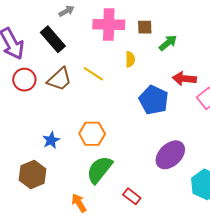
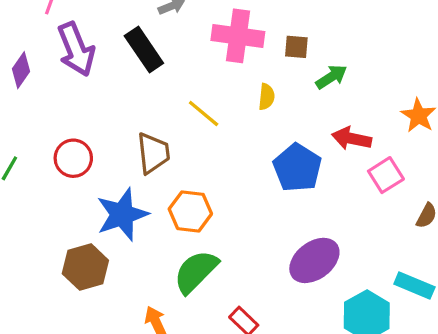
brown trapezoid: (59, 79) -> (153, 153), moved, turned -60
red circle: (24, 80) -> (73, 158), moved
blue star: (51, 140) -> (122, 214), size x1.8

